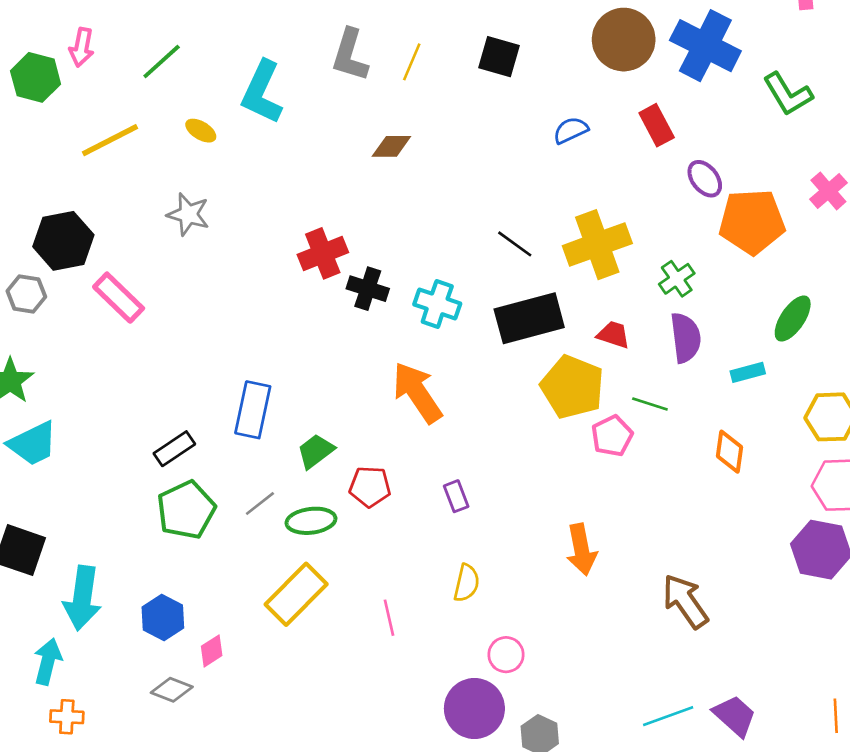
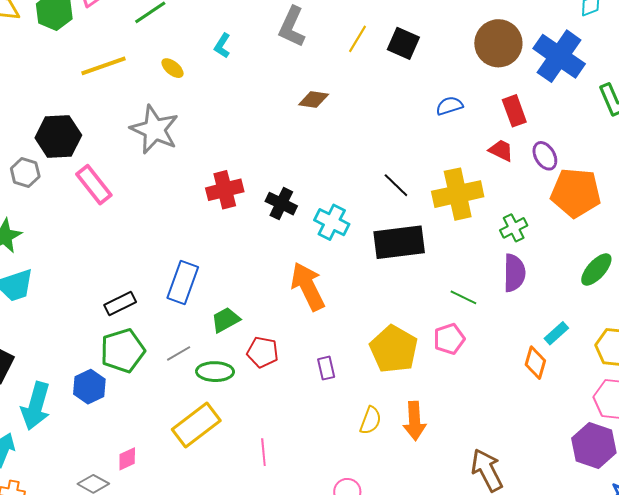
yellow line: (412, 62) -> (358, 39), moved
cyan L-shape: (262, 92) -> (222, 46), size x0.5
gray star: (188, 214) -> (155, 130), size x1.5
red cross: (323, 253) -> (225, 190), moved
red trapezoid: (613, 335) -> (501, 150), moved
cyan rectangle: (748, 372) -> (556, 333), moved, turned -35
yellow pentagon: (572, 387) -> (394, 349), moved
green line: (650, 404) -> (463, 297), moved
yellow semicircle: (467, 583) -> (371, 420), moved
blue hexagon: (163, 618) -> (89, 387), moved

